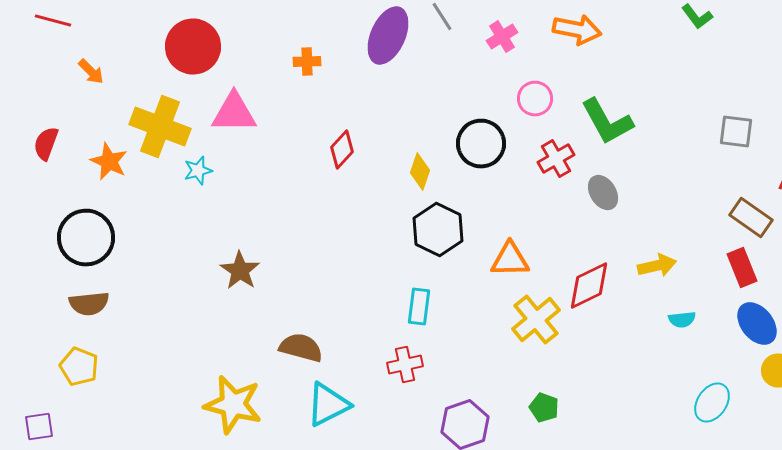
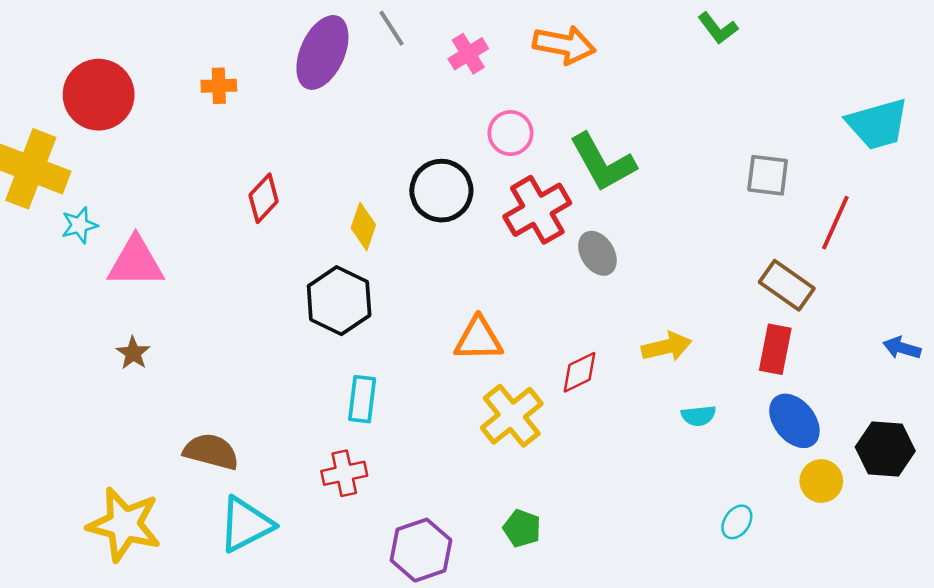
red circle: (193, 47) -> (99, 95), moved
pink triangle: (234, 113) -> (136, 262), moved
red cross: (556, 159) -> (537, 210), size x1.4
black hexagon: (438, 230) -> (339, 301), moved
red rectangle: (742, 268) -> (775, 349), turned 33
brown star: (240, 271) -> (133, 353), size x0.7
red diamond: (589, 286) -> (580, 372), size x0.7
cyan ellipse: (712, 403) -> (737, 522), size x0.7

